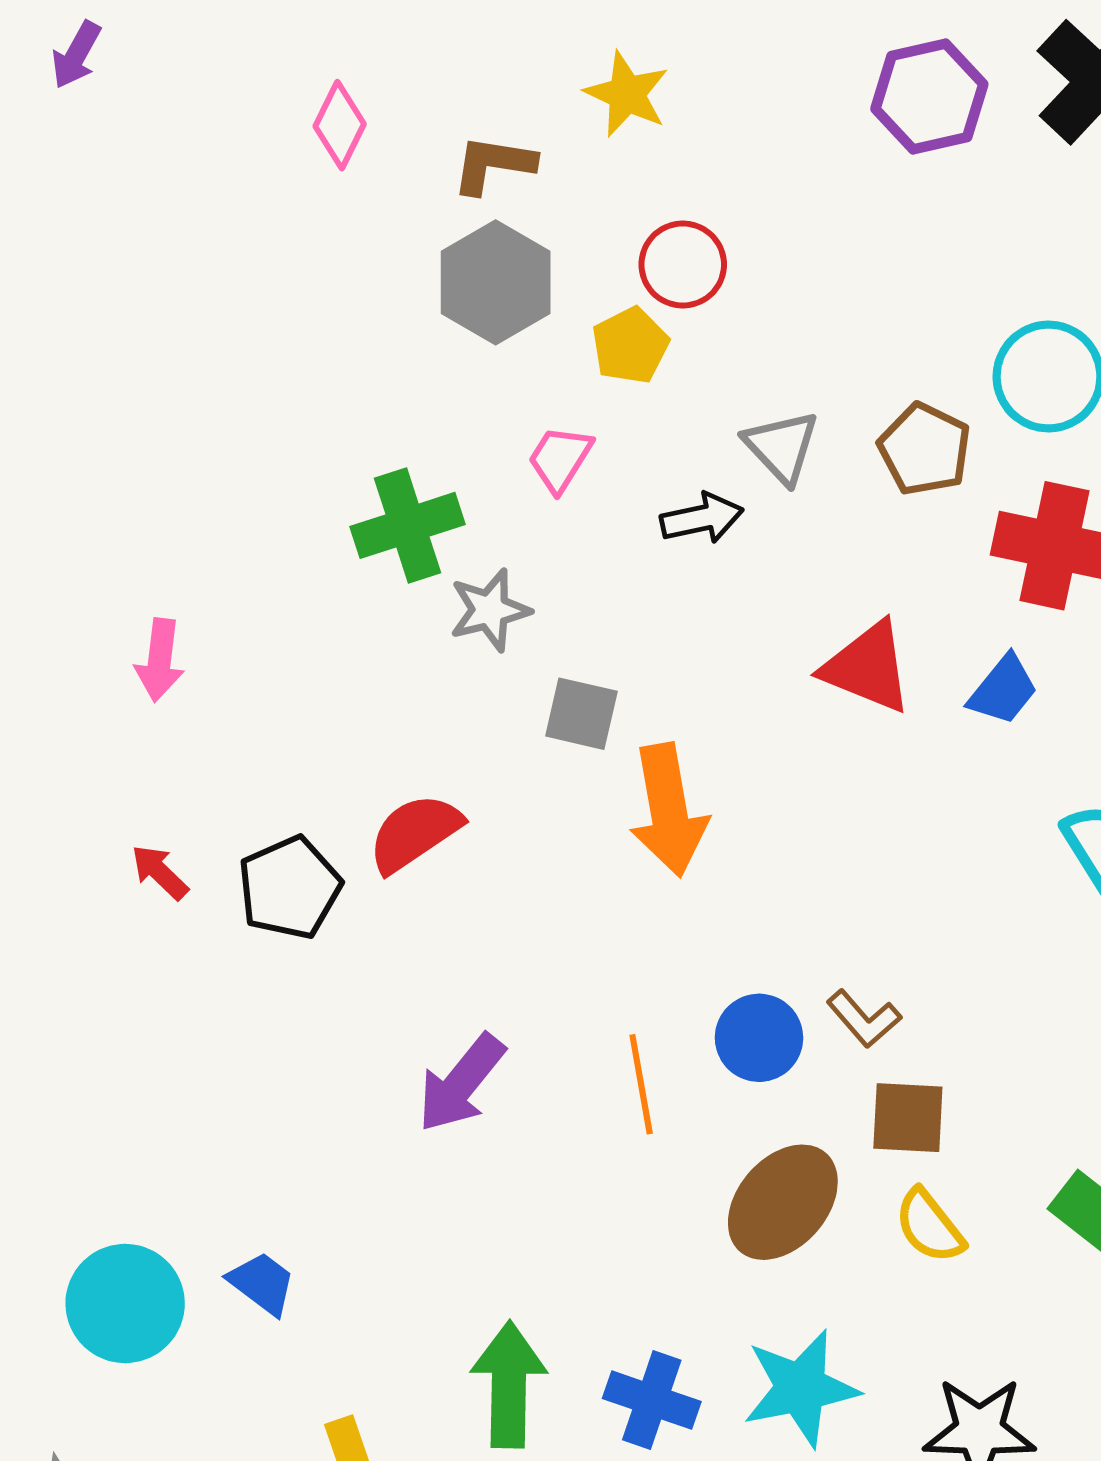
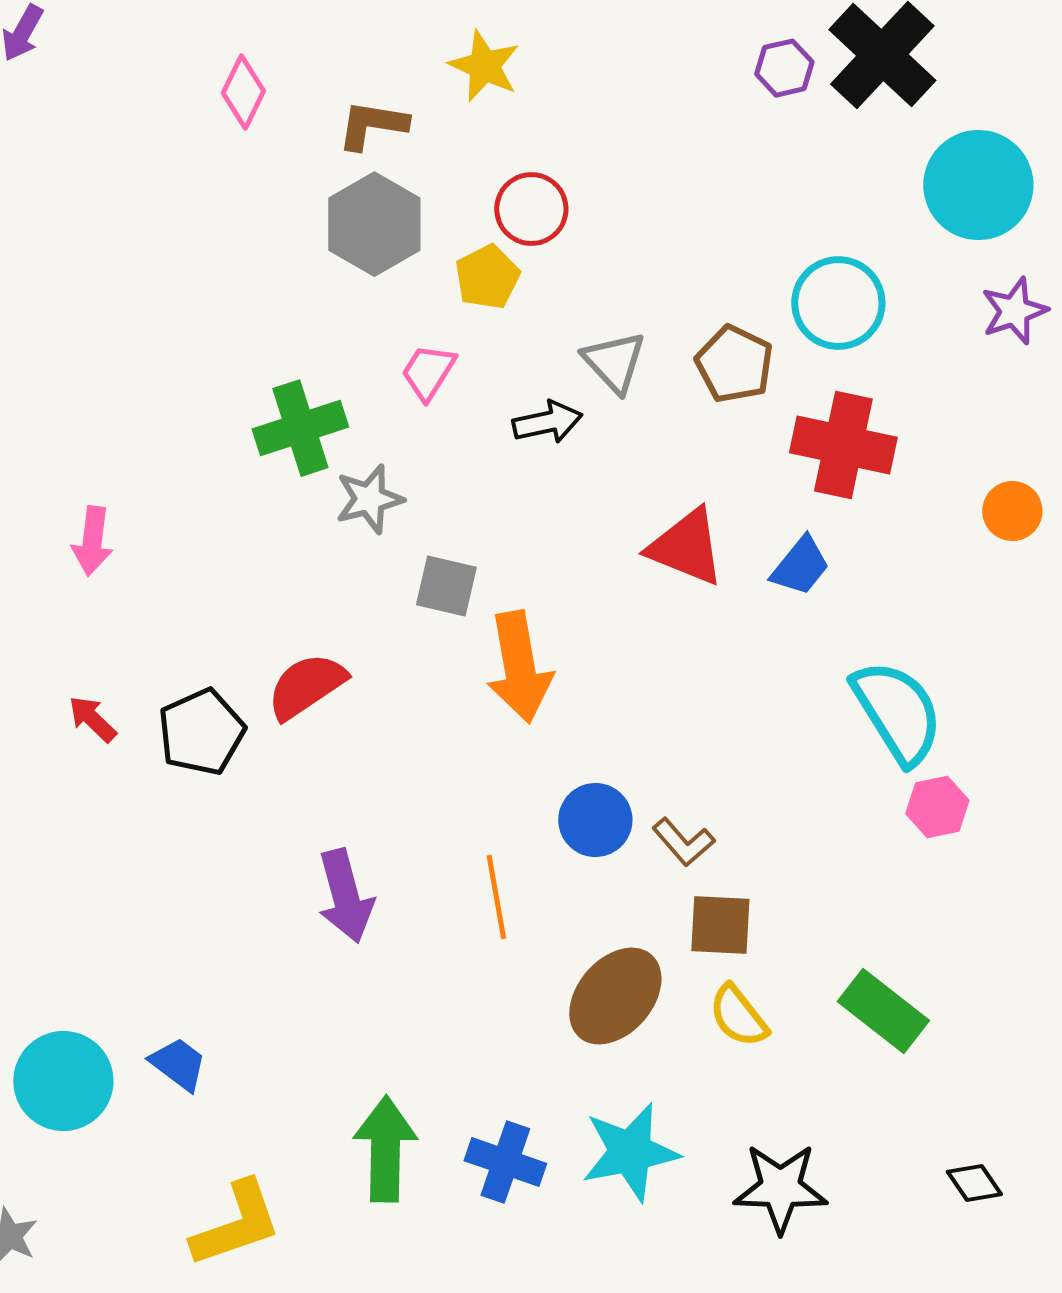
purple hexagon: (929, 97) -> (784, 68), moved, size x0.6
blue circle: (759, 1038) -> (595, 820), moved
purple arrow: (461, 1083) -> (345, 896), turned -54

